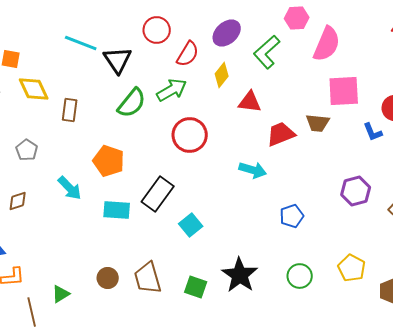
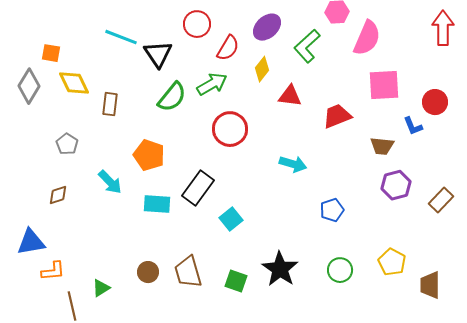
brown trapezoid: (318, 123) -> (382, 146), moved
red trapezoid: (281, 134) -> (337, 116), moved

